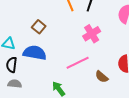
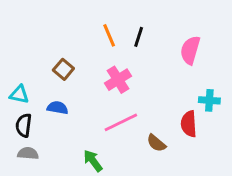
pink cross: (92, 34) -> (118, 80), moved
blue semicircle: (35, 53) -> (58, 108), size x0.6

